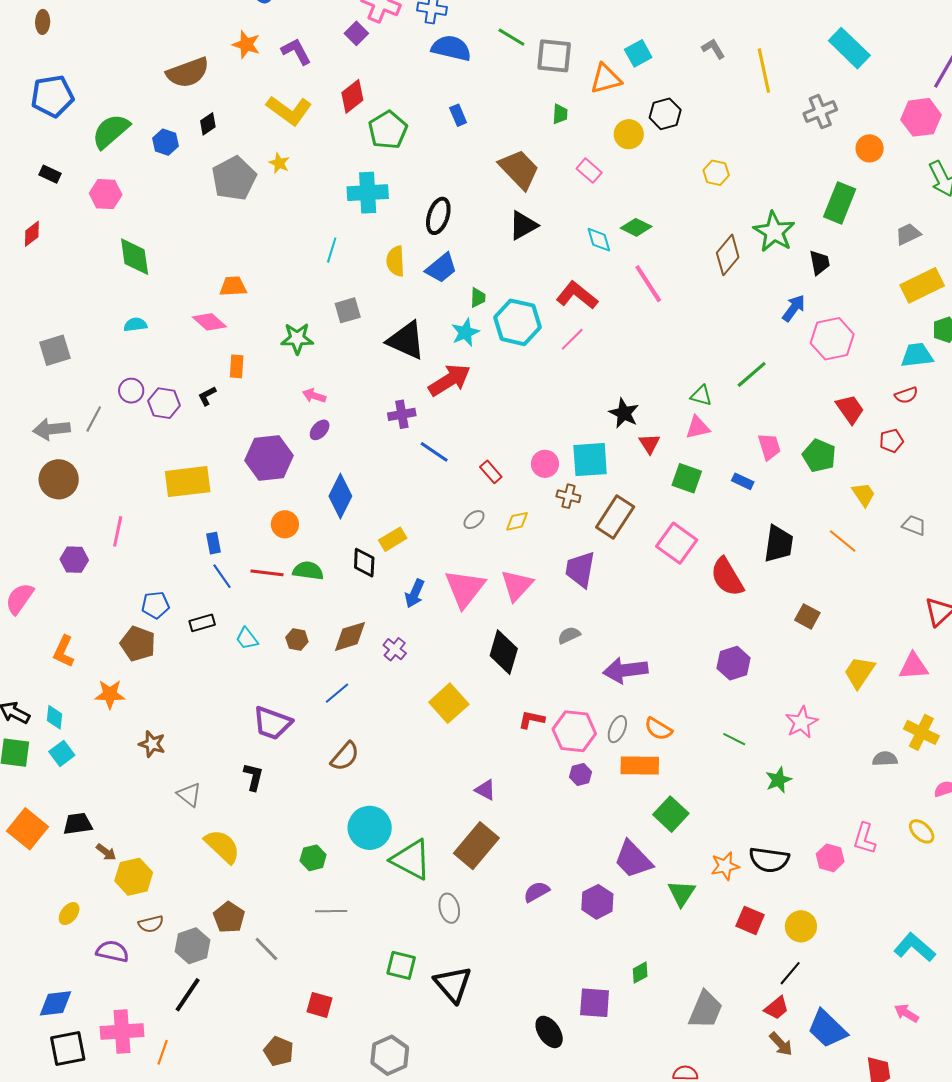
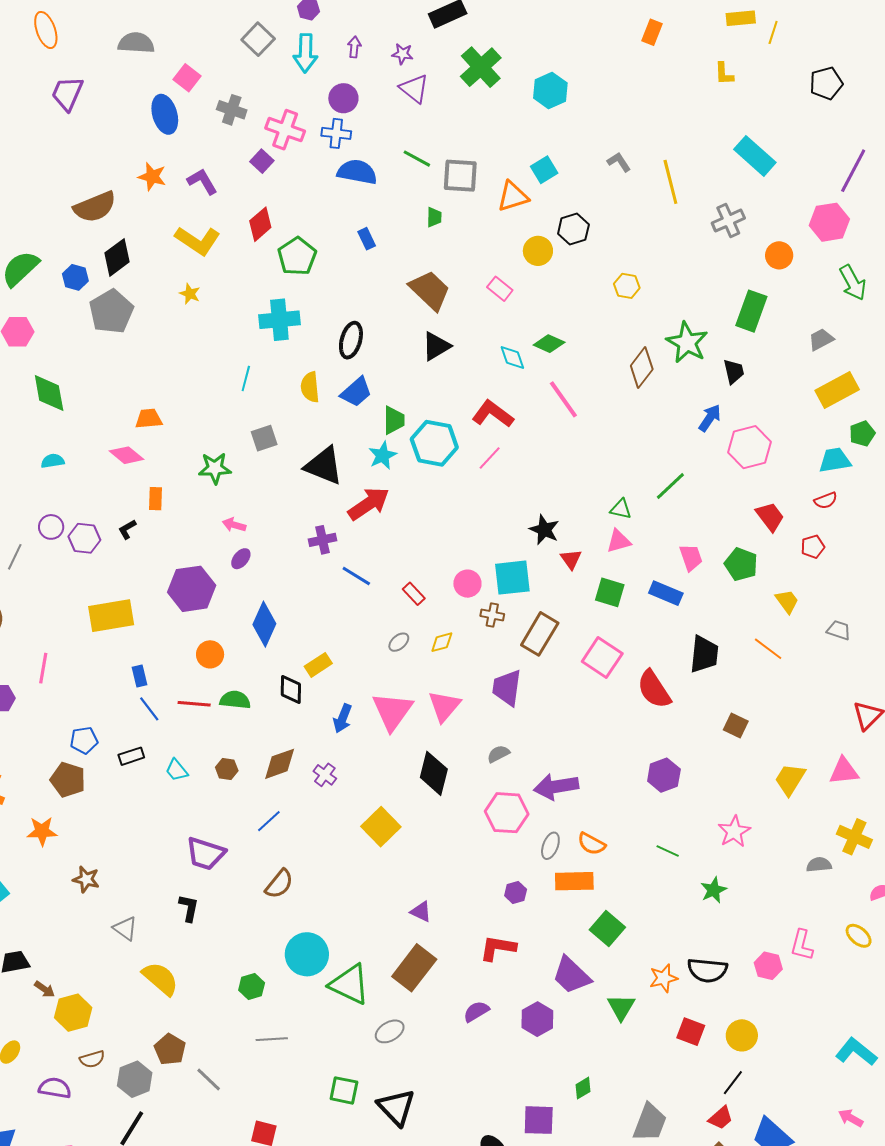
green trapezoid: (560, 114) -> (434, 217), moved
black diamond: (208, 124) -> (117, 257), size x1.6
gray pentagon: (234, 178) -> (111, 312), moved
green trapezoid: (478, 298) -> (394, 420), size x1.4
blue rectangle: (743, 481) -> (666, 593), size x1.5
red L-shape: (532, 720) -> (498, 948), moved, size x1.4
pink hexagon: (574, 731) -> (507, 813), moved
gray ellipse: (449, 908) -> (390, 1031), turned 76

